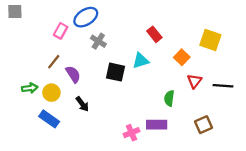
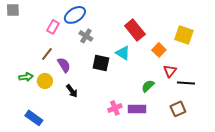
red rectangle: (154, 34) -> (135, 30), size x1.5
cyan triangle: (141, 61) -> (123, 53), turned 49
black line: (223, 86) -> (186, 83), moved
green semicircle: (169, 98) -> (148, 86), turned 40
blue rectangle: (49, 119) -> (34, 118), moved
pink cross: (131, 133) -> (115, 108), moved

